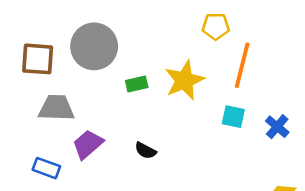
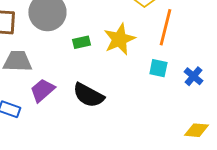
black semicircle: (145, 151) -> (88, 95), size x1.8

